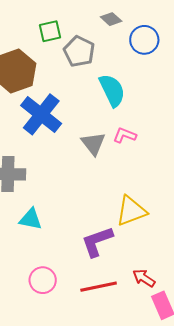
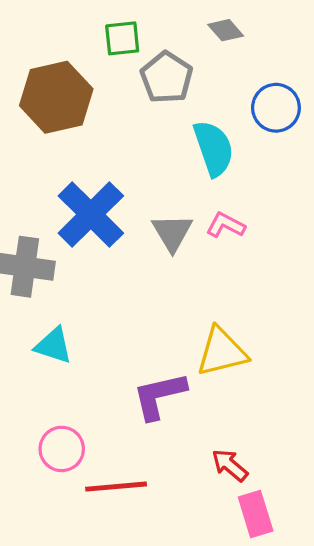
blue circle: (144, 40) -> (276, 108), moved
blue cross: (41, 114) -> (91, 214), moved
red line: (99, 287) -> (116, 487), moved

